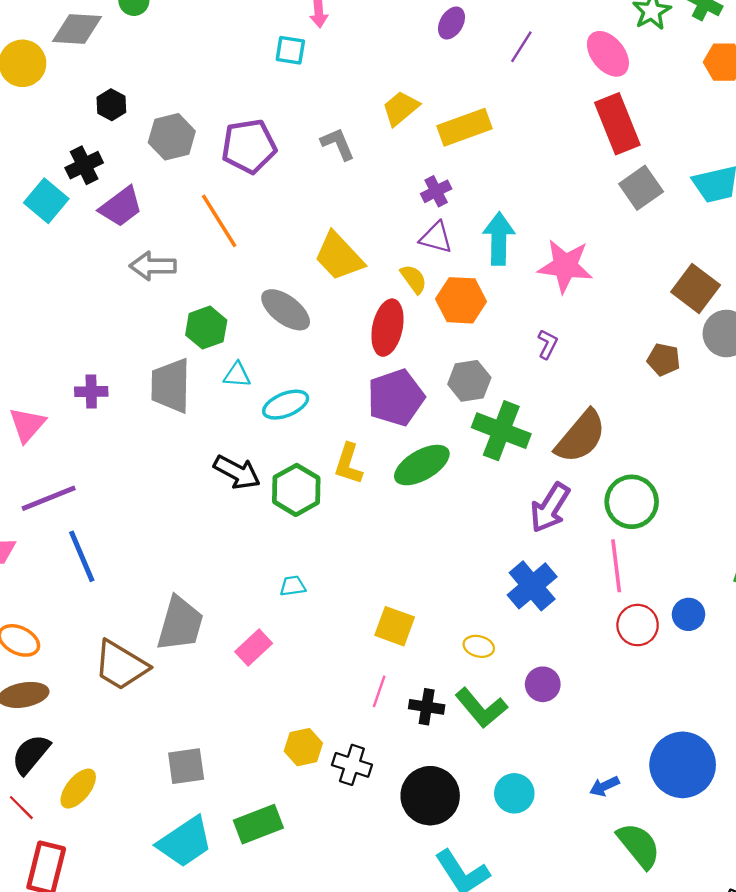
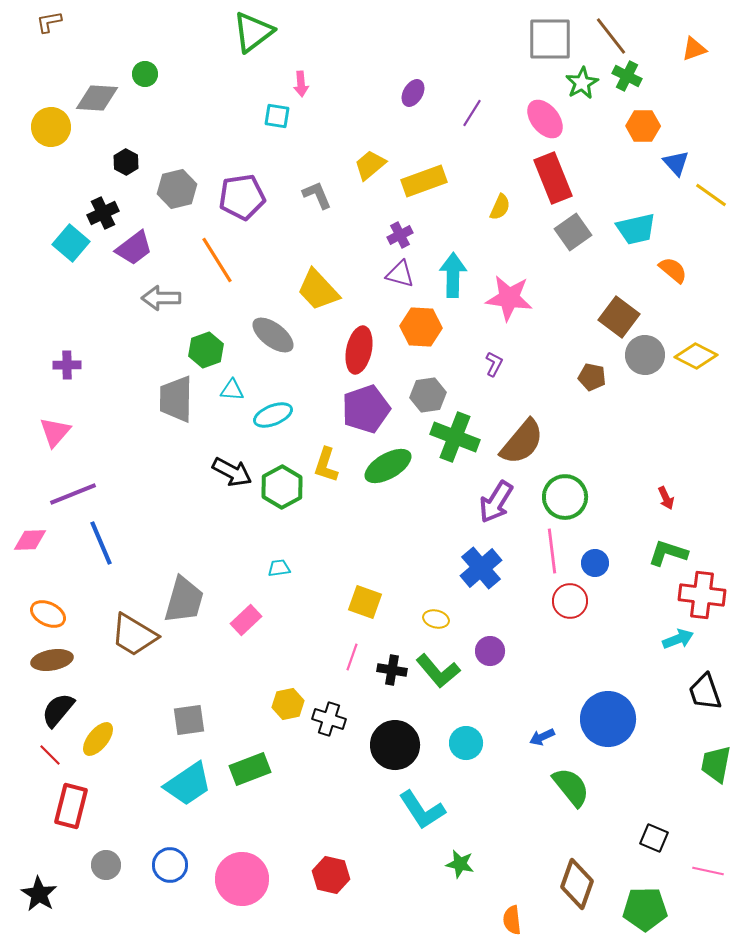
yellow semicircle: (414, 279) -> (500, 207), moved, turned 60
purple cross: (91, 392) -> (67, 365), moved
blue circle: (689, 614) -> (595, 563), moved

